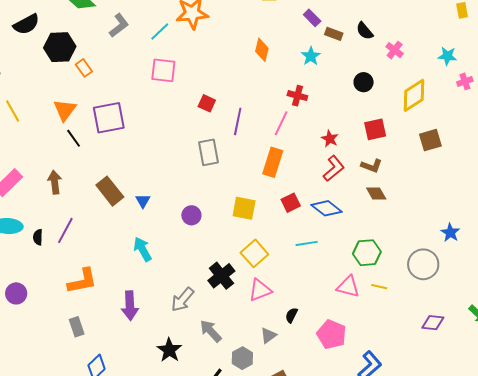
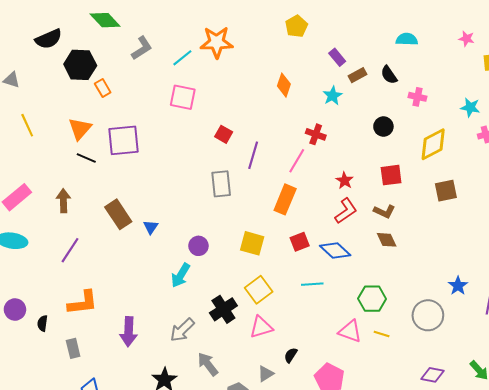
brown rectangle: (334, 34) -> (358, 75), turned -54
pink cross: (395, 50) -> (418, 97), turned -30
black line: (74, 138) -> (86, 158), turned -36
black semicircle: (38, 237) -> (42, 323), moved
cyan arrow: (142, 249) -> (181, 275), moved, turned -125

